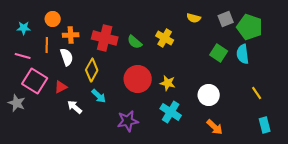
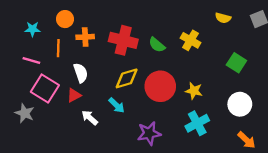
green square: (219, 53) -> (236, 63), moved
white semicircle: (67, 57) -> (81, 73), moved
yellow diamond: (92, 70) -> (127, 78), moved, turned 45
cyan cross: (171, 112) -> (197, 123), turned 30

